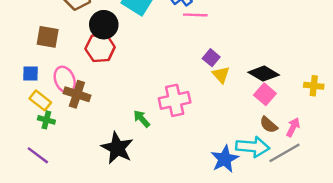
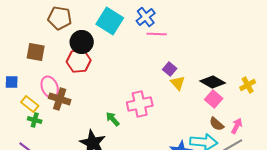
blue square: (31, 74) -> (12, 82), moved
yellow cross: (314, 86) -> (248, 85), moved, turned -35

